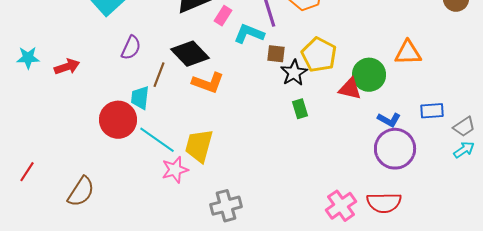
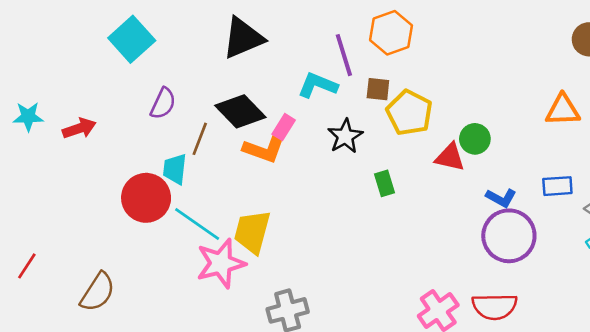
pink rectangle: (223, 16) -> (284, 127), moved
orange triangle: (408, 53) -> (563, 110), moved
brown square: (276, 54) -> (378, 89), moved
black star: (294, 73) -> (345, 136), moved
green circle: (369, 75) -> (475, 139), size x0.7
pink star: (175, 170) -> (221, 263), size x1.4

